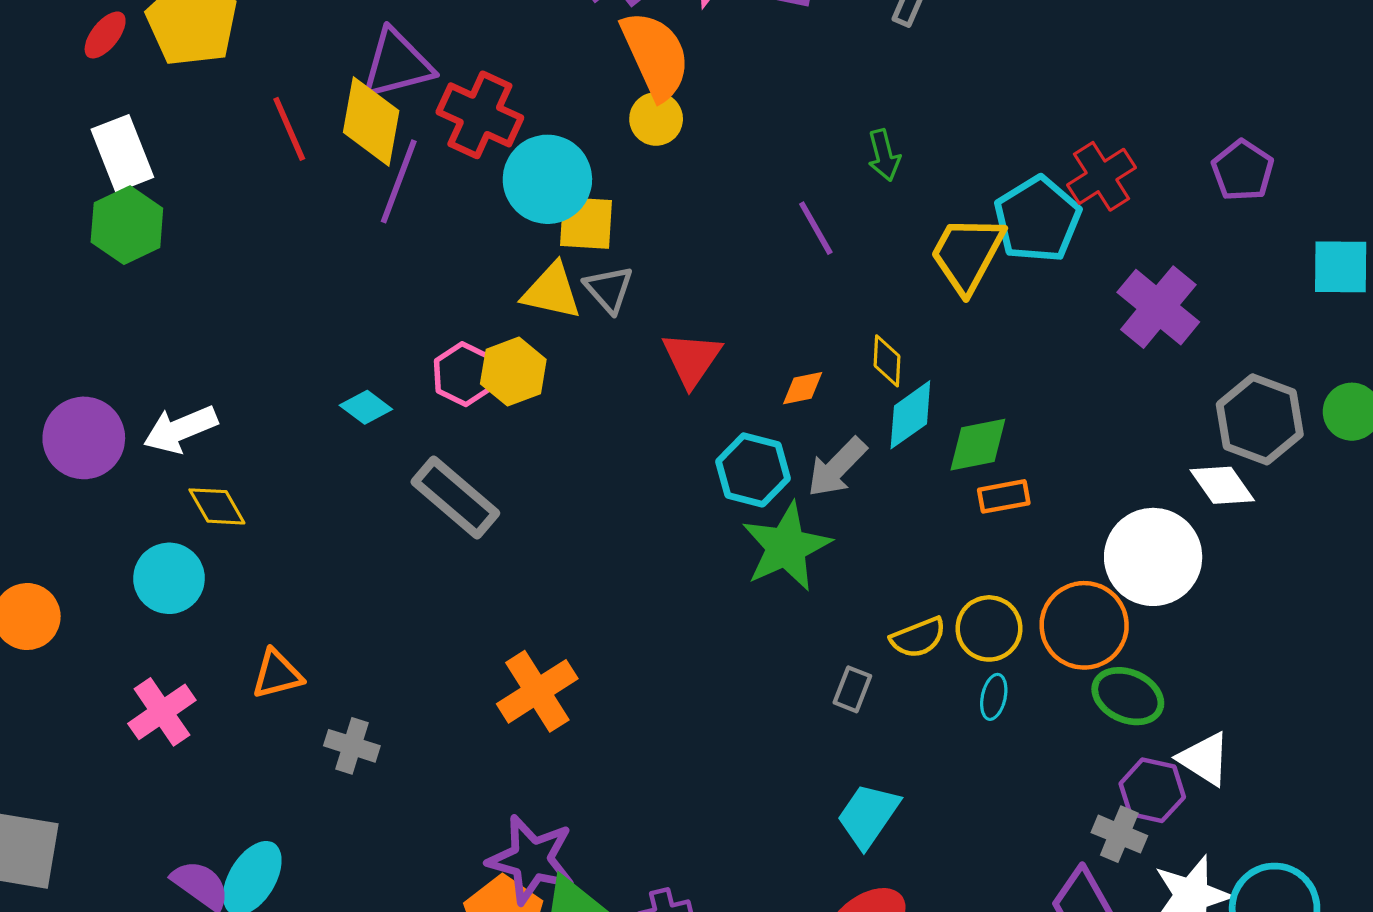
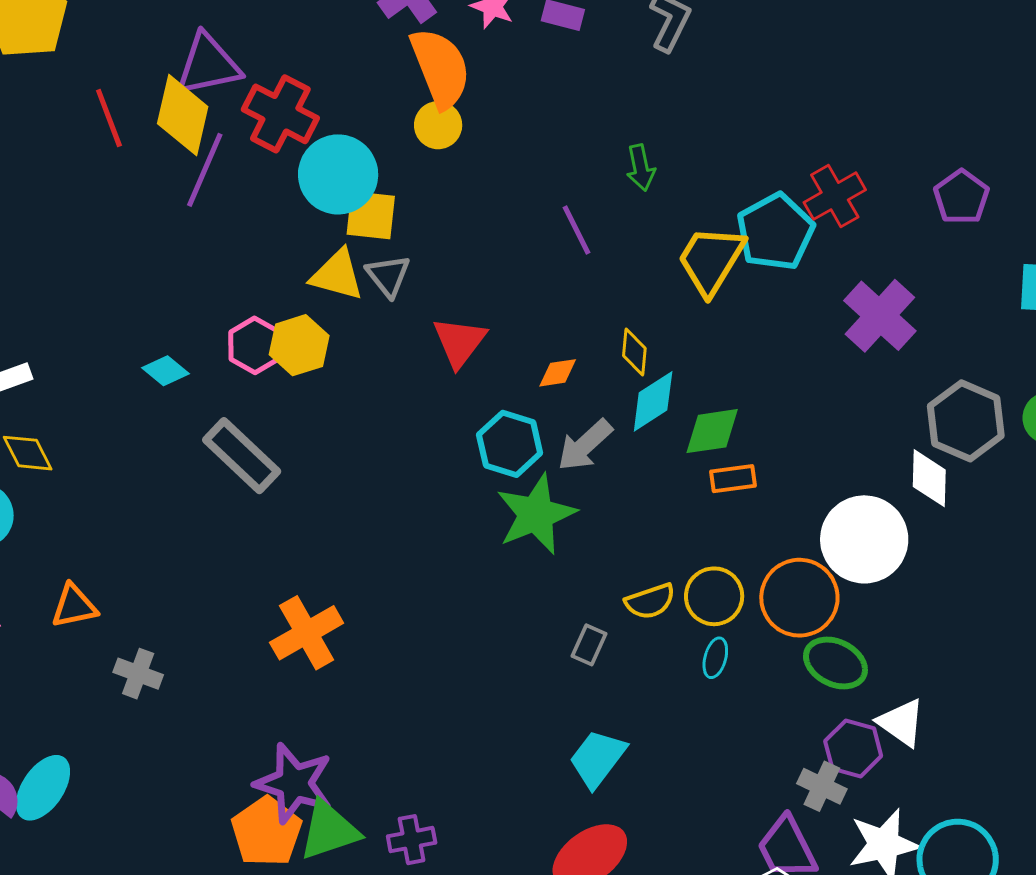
white diamond: (1222, 485) -> (929, 478), turned 34

